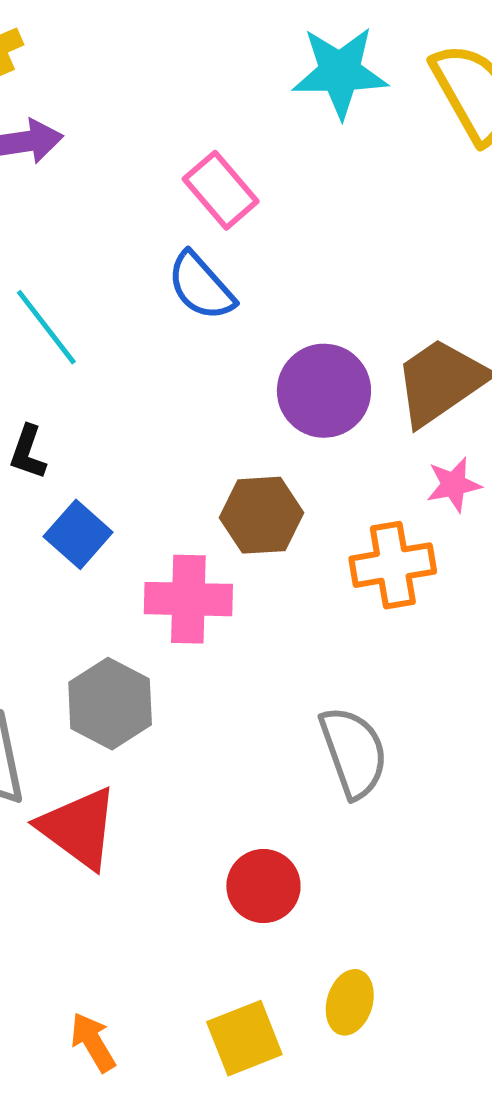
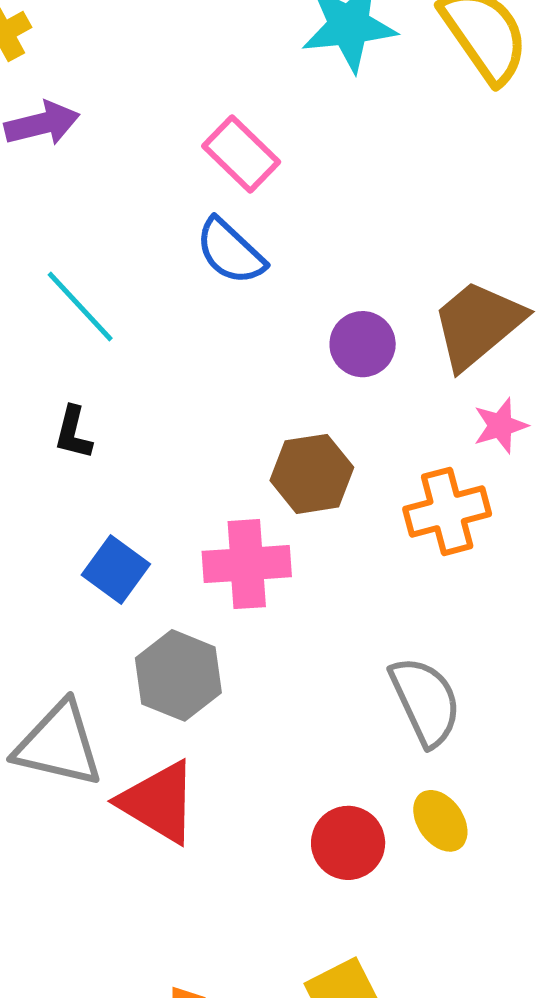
purple circle: (324, 391) -> (363, 344), size x0.7
blue square: (78, 534) -> (116, 569), moved
yellow ellipse: (350, 1002) -> (440, 821), moved, turned -46

